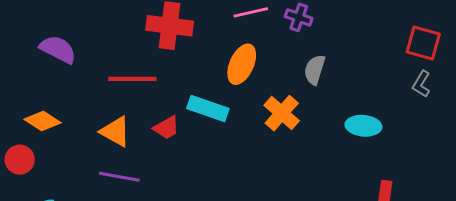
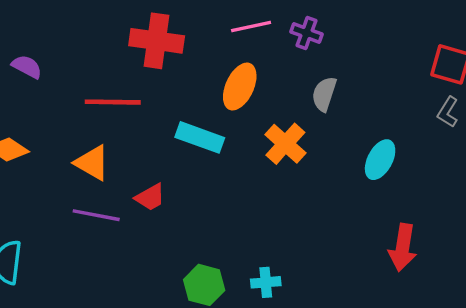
purple semicircle: (58, 49) -> (27, 67), size x0.7
cyan ellipse: (363, 126) -> (380, 160), turned -68
red trapezoid: (166, 128) -> (150, 197), moved

